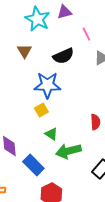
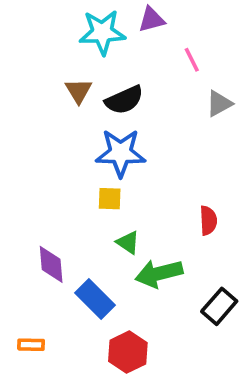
cyan star: (37, 19) -> (102, 32), turned -30
black semicircle: (63, 56) -> (124, 100), moved
yellow square: (41, 110) -> (110, 199), turned 32

